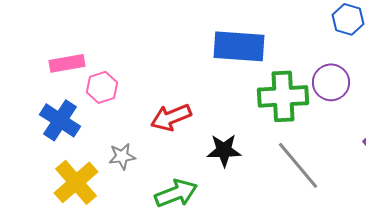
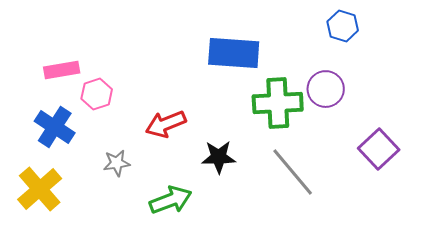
yellow cross: (76, 182) -> (40, 189), moved

